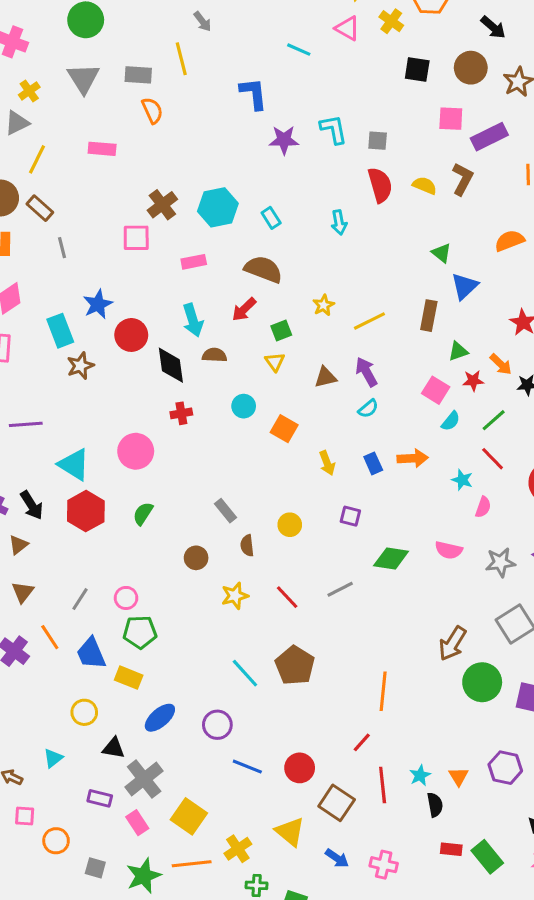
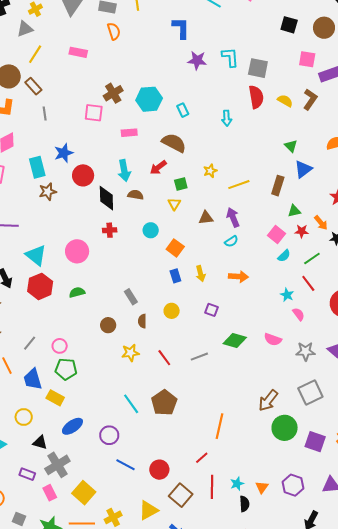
gray square: (378, 141) -> (258, 68), size x1.5
orange arrow: (413, 458) -> (238, 277), moved
blue rectangle: (373, 463) -> (175, 276), moved
pink semicircle: (483, 507) -> (298, 314), turned -64
green semicircle: (143, 514) -> (77, 292), turned 35
yellow triangle: (290, 832) -> (148, 510), turned 45

